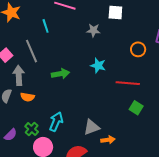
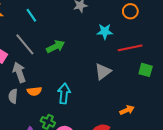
cyan star: (98, 65) -> (105, 31), moved
green arrow: (60, 74) -> (56, 46), moved
cyan arrow: (56, 122) -> (64, 93), moved
gray triangle: (92, 127) -> (103, 71), moved

